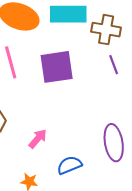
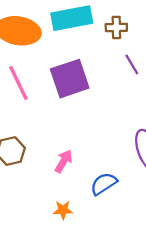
brown cross: (106, 30) -> (116, 27), size x0.7

